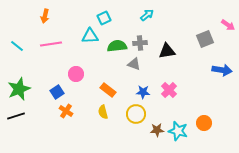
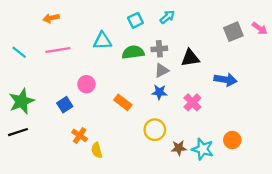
orange arrow: (45, 16) -> (51, 18), turned 64
cyan square: (104, 18) -> (135, 20), moved
gray square: (205, 39) -> (233, 32), moved
gray triangle: (134, 64) -> (162, 70), moved, turned -48
blue arrow: (222, 70) -> (225, 80), moved
blue star: (143, 92) -> (159, 92), moved
orange cross: (66, 111) -> (80, 135), moved
yellow semicircle: (103, 112) -> (97, 150), moved

